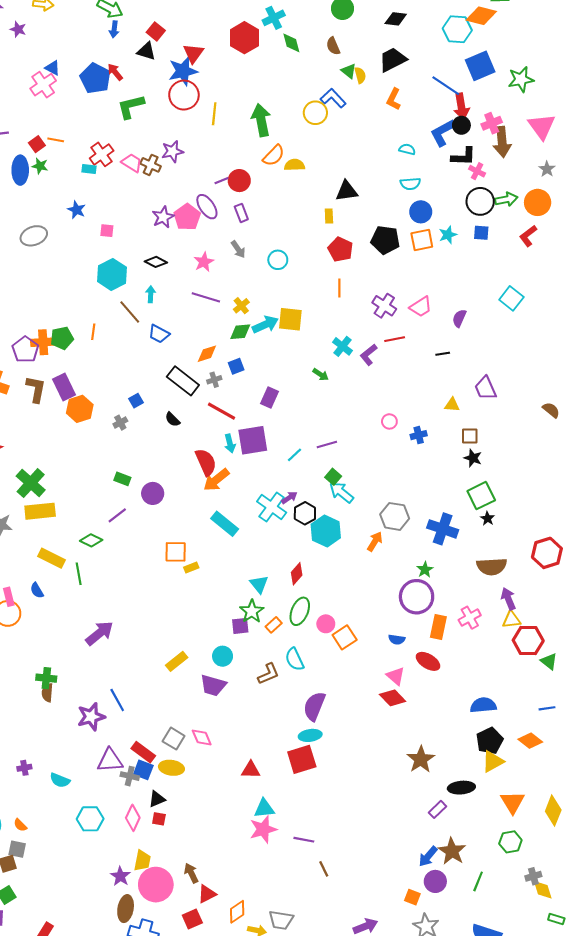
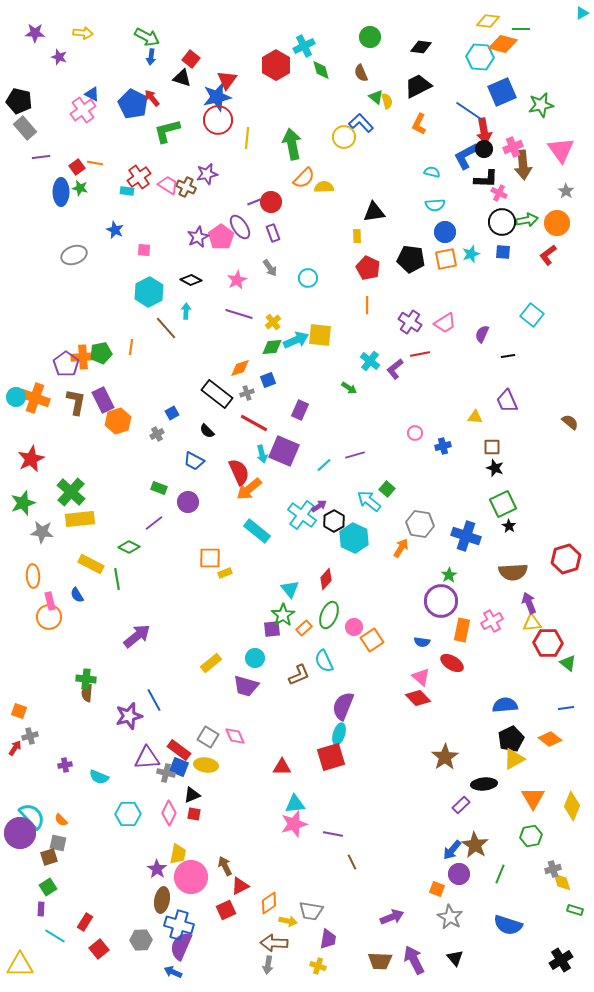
blue trapezoid: (159, 334) -> (194, 461), moved
black line: (443, 354) -> (508, 356), moved
purple square: (253, 440) -> (284, 451), turned 32
green square: (333, 477) -> (387, 489), moved
cyan ellipse: (310, 735) -> (339, 734), turned -65

